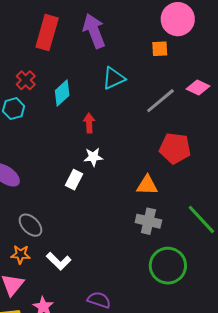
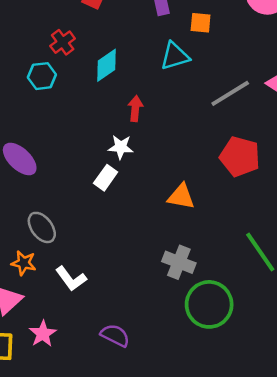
orange square: (160, 49) -> (201, 23), moved
white star: (93, 157) -> (121, 147), moved
orange triangle: (147, 185) -> (181, 197), moved
gray cross: (148, 221) -> (179, 262), moved

